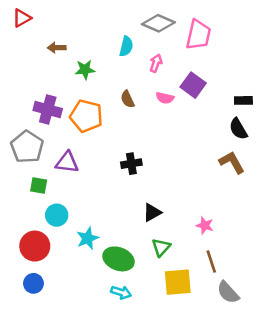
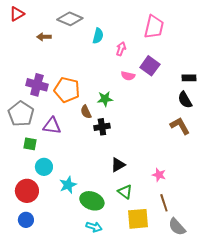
gray diamond: (158, 23) -> (70, 19), moved
green star: (85, 70) -> (105, 99), moved
brown semicircle: (128, 99) -> (86, 112), moved
green triangle: (161, 247) -> (125, 192), turned -35

